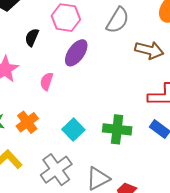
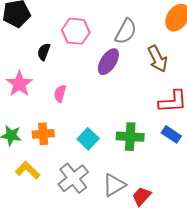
brown arrow: (149, 50) -> (158, 59), turned 52
purple ellipse: (76, 53) -> (108, 62), moved
orange cross: (27, 122) -> (43, 134), turned 35

